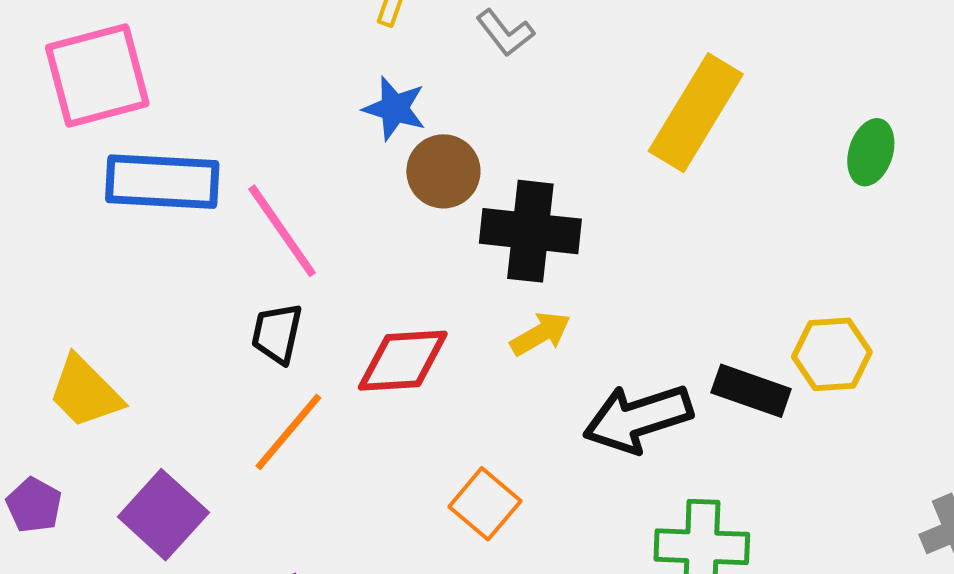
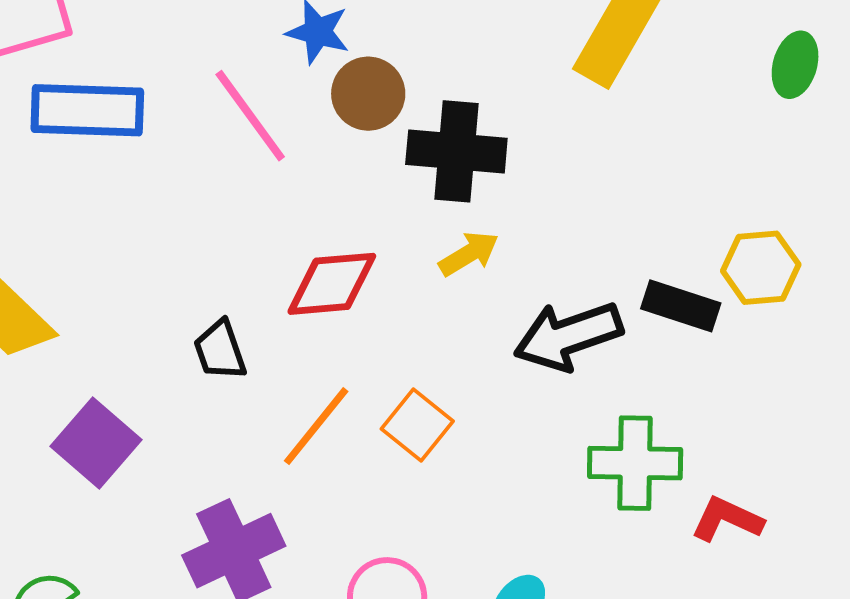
pink line: (282, 231) -> (250, 116), moved
black trapezoid: (277, 334) -> (220, 350), moved, turned -30
orange line: (288, 432) -> (316, 426), moved

